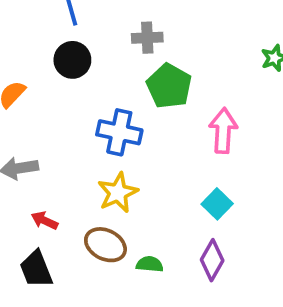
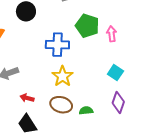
green pentagon: (169, 86) -> (87, 26), moved
pink arrow: (223, 131) -> (112, 34), size x0.7

